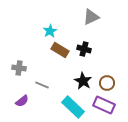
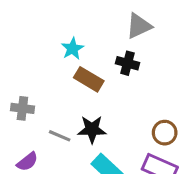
black cross: (84, 49) -> (127, 63), moved
black star: (83, 81) -> (92, 129), moved, turned -30

